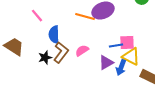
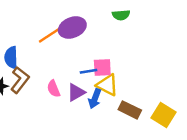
orange line: (85, 17) -> (50, 35), turned -48
pink semicircle: (82, 51) -> (54, 89), moved, turned -80

